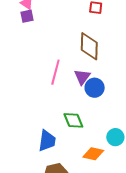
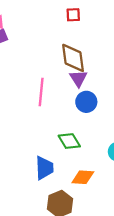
purple triangle: (82, 77) -> (78, 78), moved
orange diamond: (93, 154) -> (83, 177), moved

